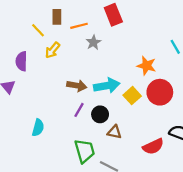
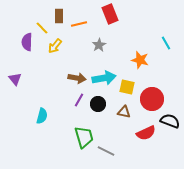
gray star: (93, 42) -> (99, 45), moved
purple semicircle: (21, 61) -> (27, 42), moved
red circle: (160, 92) -> (152, 99), moved
yellow square: (132, 96) -> (127, 87), turned -35
brown triangle: (114, 132) -> (124, 112), moved

